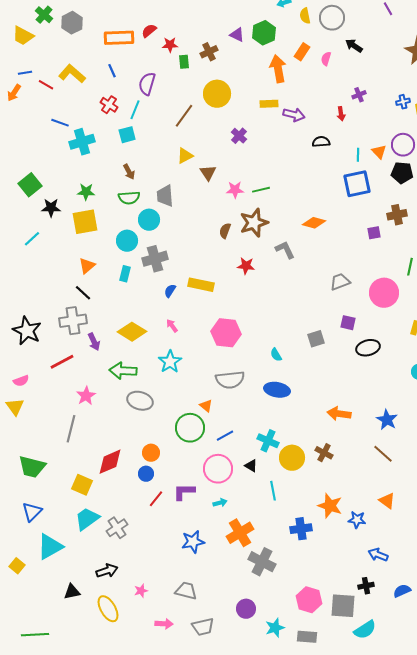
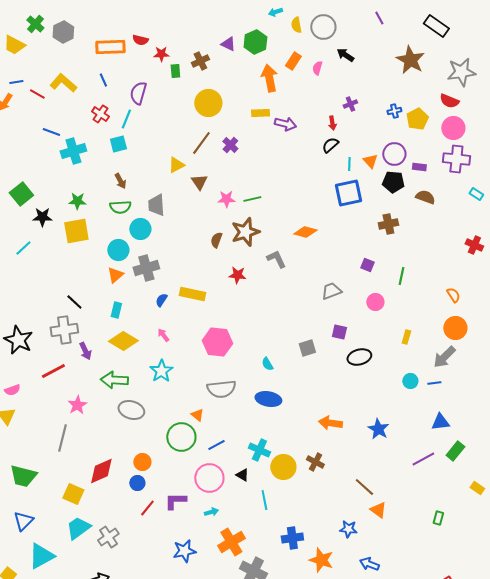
red semicircle: (149, 31) -> (140, 40), turned -126
brown line: (184, 116) -> (201, 143), moved
black semicircle: (321, 142) -> (330, 145), moved, turned -36
purple square: (374, 233) -> (367, 265), moved, turned 32
orange triangle: (87, 266) -> (115, 275), moved
cyan rectangle: (125, 274) -> (116, 310), moved
pink circle: (384, 293) -> (375, 302), size x0.6
brown line: (383, 454) -> (364, 487), moved
orange star: (330, 506) -> (321, 560), moved

